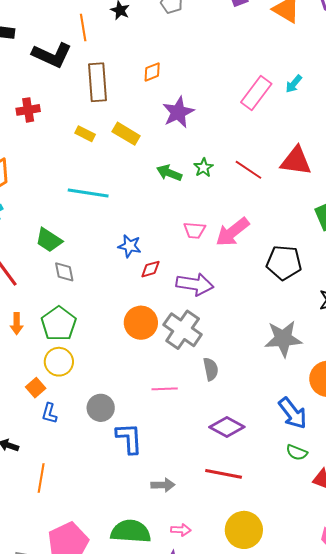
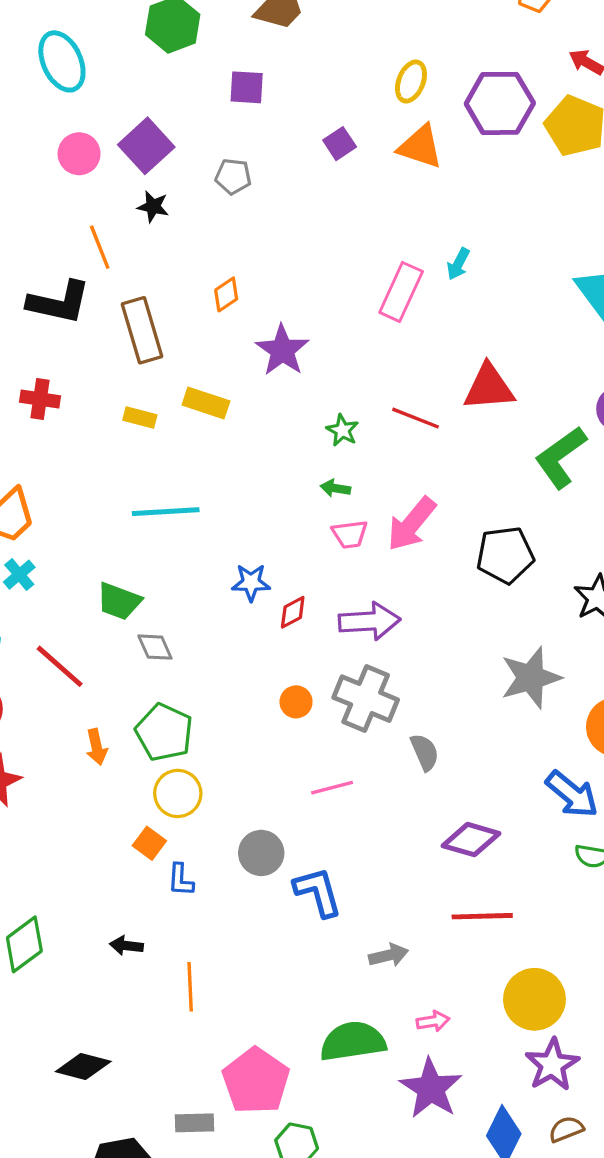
red cross: (28, 110) -> (40, 399), turned 30
green arrow: (169, 173) -> (335, 488), moved, size x0.7
orange circle: (141, 323) -> (296, 702), size x0.6
pink line: (165, 389) -> (332, 788), moved

